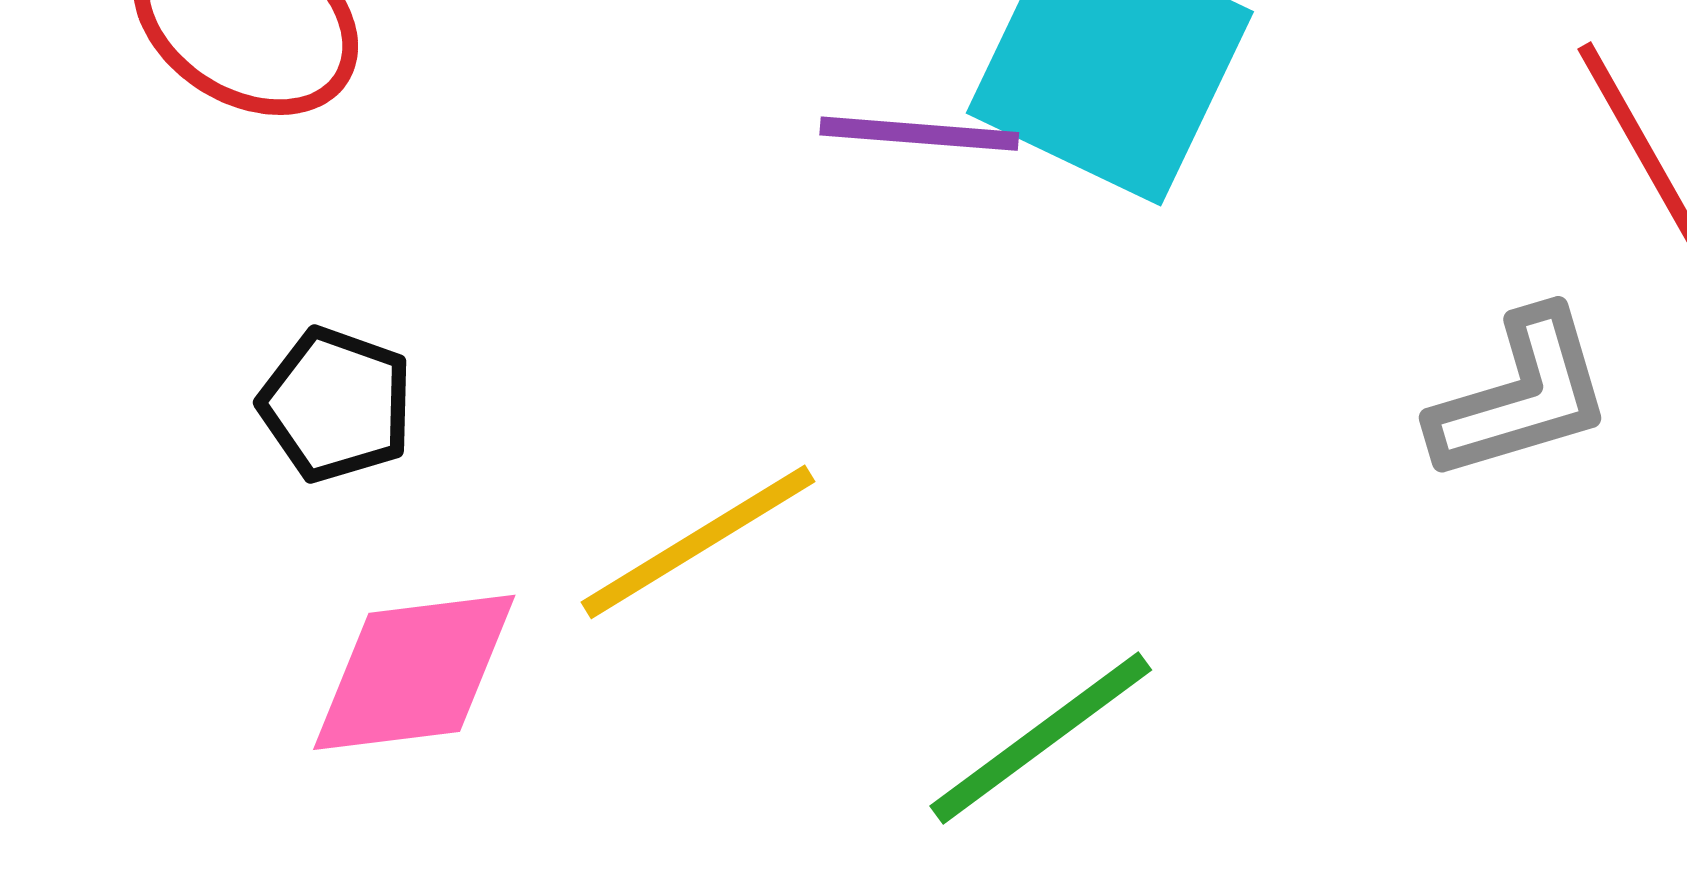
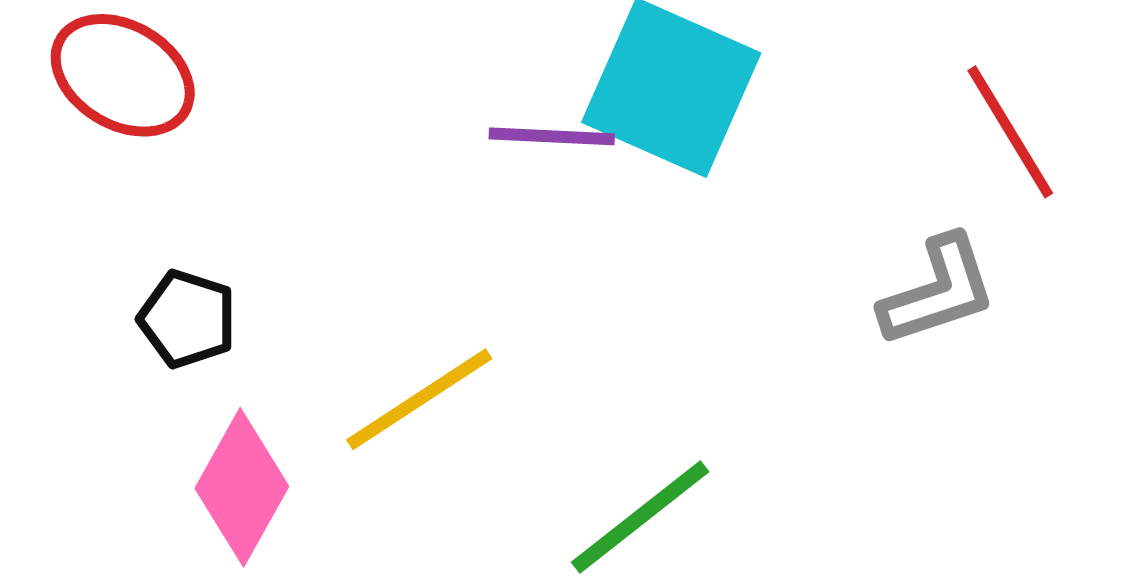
pink diamond: (414, 672) -> (242, 487), turned -52

